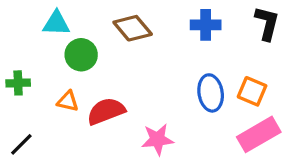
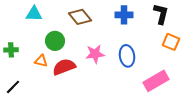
green circle: (81, 55) -> (55, 41), moved
orange square: (252, 91) -> (171, 42), moved
pink star: (157, 139) -> (95, 54), moved

